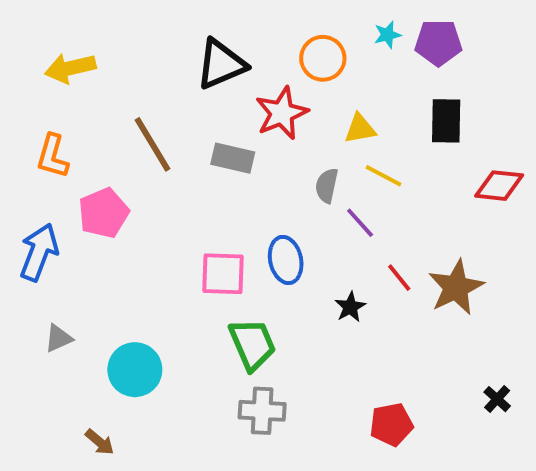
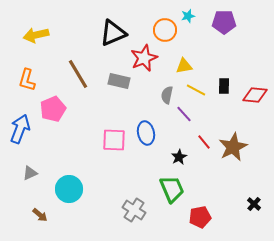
cyan star: (387, 35) -> (188, 16), moved
black rectangle: (446, 121) -> (224, 86), moved, size x0.7
green trapezoid: (252, 344) -> (172, 189), moved
gray cross: (262, 411) -> (134, 210), turned 30
brown arrow: (100, 442) -> (40, 215), moved

